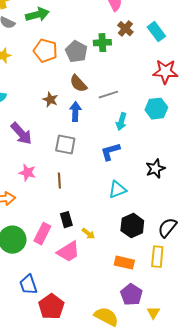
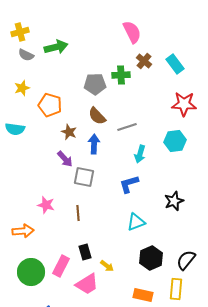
orange pentagon: (45, 51) -> (50, 105), moved
gray pentagon: (76, 52) -> (95, 84), turned -30
purple arrow: (21, 134) -> (65, 159), moved, size x0.7

